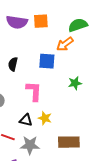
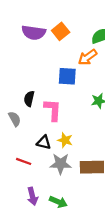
orange square: (41, 21) -> (61, 31), turned -35
black semicircle: (13, 64) -> (29, 99), moved
gray star: (30, 145) -> (61, 164), moved

